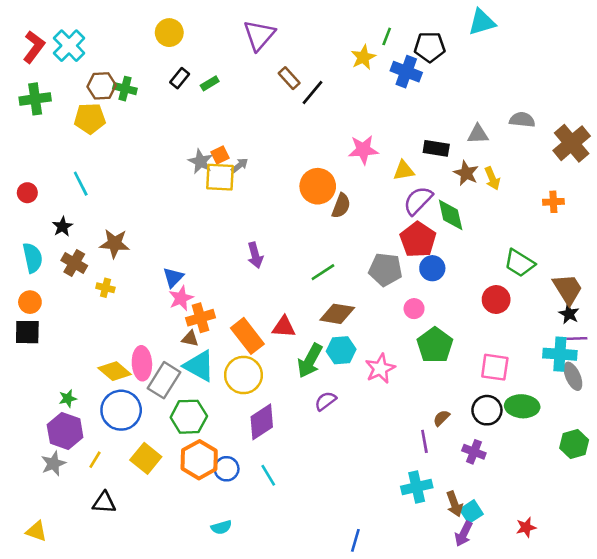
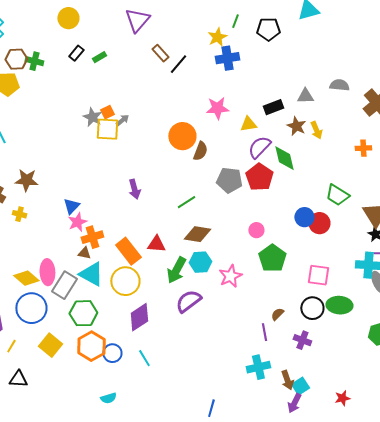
blue cross: (406, 72) -> (227, 58), moved, turned -30
black rectangle: (436, 148) -> (273, 107), turned -30
blue circle: (432, 268) -> (304, 217), moved
gray pentagon: (385, 270) -> (229, 180), moved
purple semicircle: (326, 401) -> (188, 301), size x1.5

